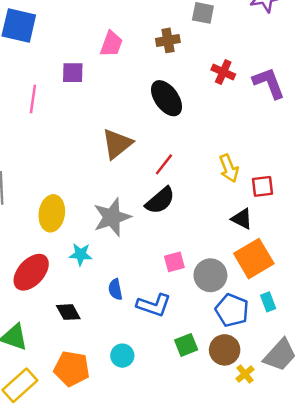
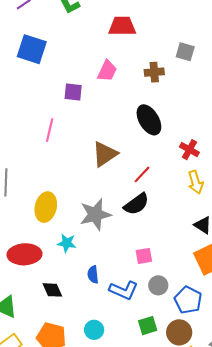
red cross: (223, 72) -> (189, 150), moved
pink line: (33, 99) -> (50, 130), moved
red ellipse: (31, 272) -> (24, 254), turned 40
gray circle: (210, 275) -> (158, 285), moved, size x0.7

